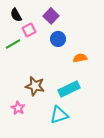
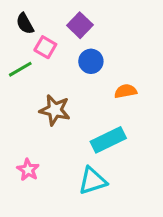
pink square: (29, 30) -> (45, 47), turned -32
brown star: (35, 86) -> (55, 110), moved

